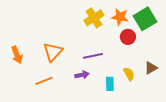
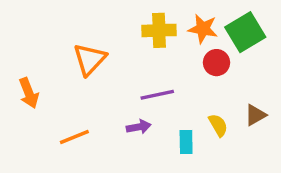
yellow cross: (94, 18) -> (159, 30), turned 30
orange triangle: (53, 52) -> (90, 59), moved

